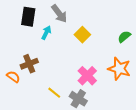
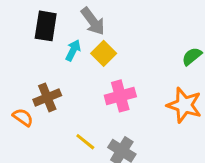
yellow square: (82, 35) -> (104, 53), moved
pink cross: (87, 76) -> (120, 96), moved, turned 30

